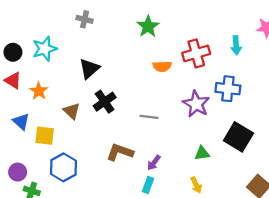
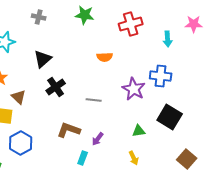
green star: (148, 26) -> (85, 15), moved, turned -30
red cross: (196, 53) -> (131, 24), moved
brown triangle: (72, 111) -> (19, 97), moved
cyan rectangle: (148, 185) -> (83, 158), moved

